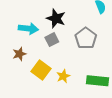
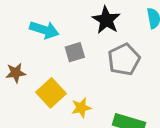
black star: (56, 18) -> (106, 20), moved
brown star: (19, 54) -> (16, 73), moved

